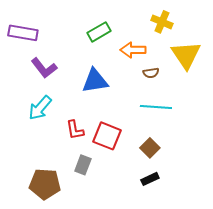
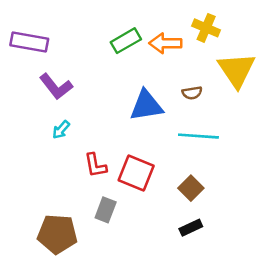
orange arrow: (133, 50) -> (165, 43), moved
blue triangle: (95, 81) -> (146, 106), moved
cyan arrow: (40, 108) -> (61, 130), moved, size x0.6

